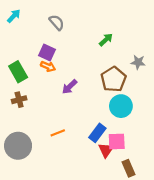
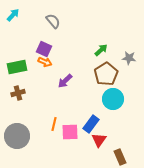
green arrow: (106, 40) -> (101, 50), moved
green rectangle: (18, 72) -> (17, 67), turned -72
orange line: (58, 133) -> (54, 124), turned -56
pink square: (117, 141) -> (70, 132), moved

